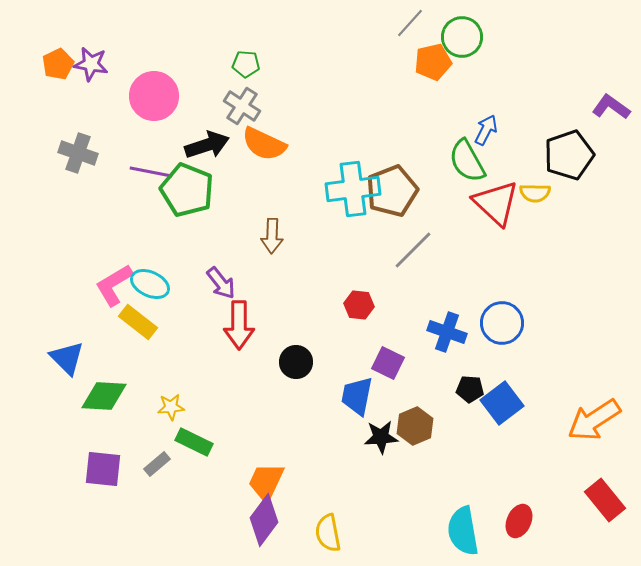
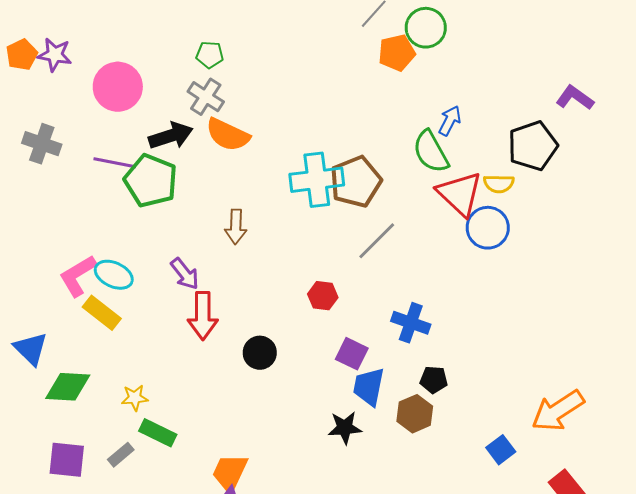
blue circle: (502, 323) -> (488, 228), moved
blue trapezoid: (357, 396) -> (369, 387), moved
blue square: (502, 403) -> (501, 450), moved, size x0.7
brown hexagon: (415, 426) -> (415, 414), moved

